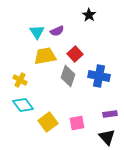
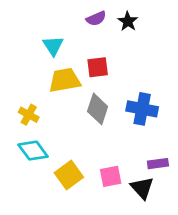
purple semicircle: (57, 31) -> (96, 18), moved
red square: (75, 54) -> (98, 67), moved, turned 35
black triangle: (107, 137) -> (142, 188), moved

